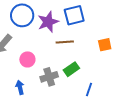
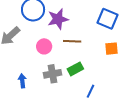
blue square: (74, 15) -> (107, 19), moved, turned 30
pink circle: (27, 59) -> (44, 46), moved

